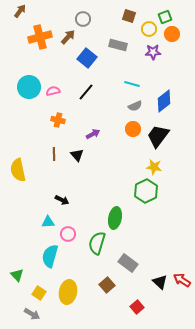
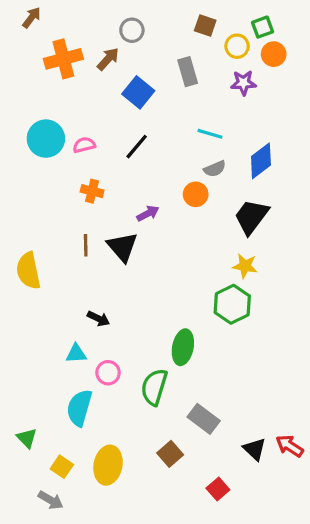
gray rectangle: (118, 45) -> (188, 72), turned 60
orange circle: (133, 129) -> (196, 194), moved
black triangle: (77, 155) -> (122, 247), size x1.5

